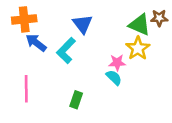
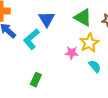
green triangle: (140, 25) -> (83, 17), moved
cyan semicircle: (114, 78) -> (95, 66), moved

